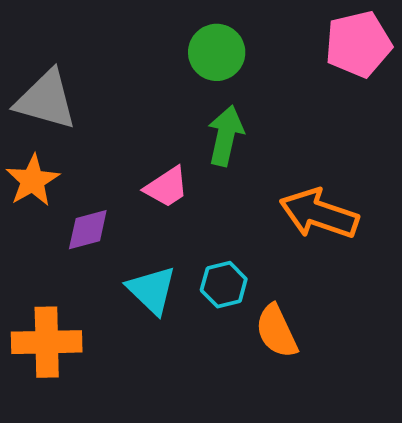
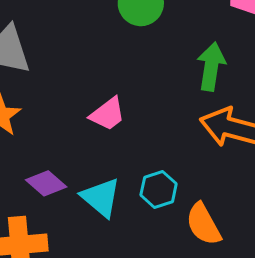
green arrow: (226, 136) -> (211, 67), moved
purple diamond: (88, 230) -> (46, 183), moved, turned 60

